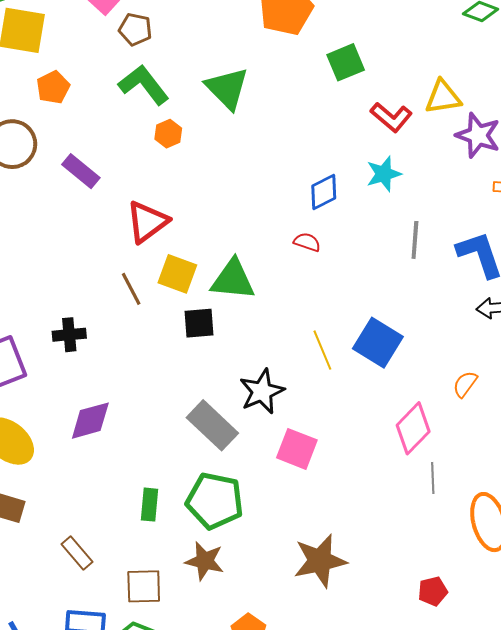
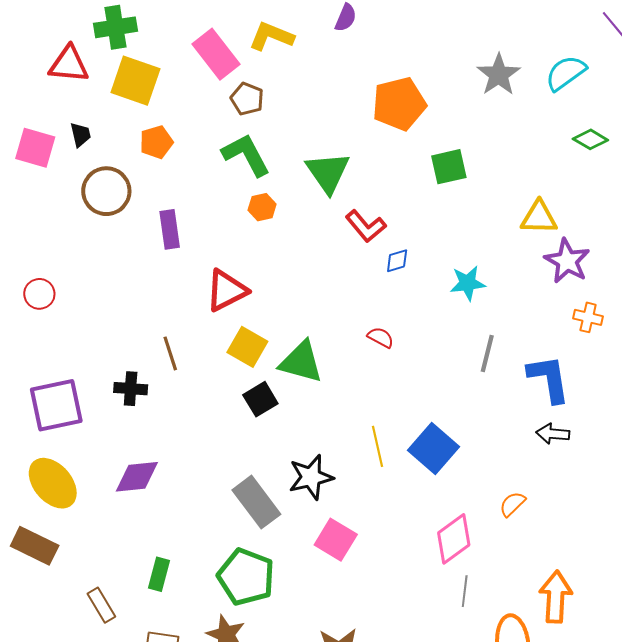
red L-shape: (391, 117) -> (366, 226), moved
purple rectangle: (81, 171) -> (170, 229), turned 33
blue diamond: (324, 192) -> (397, 261), moved, size x0.7
brown line: (131, 289) -> (170, 353), moved
black square: (199, 323) -> (260, 399), turned -36
green rectangle: (150, 505) -> (159, 574), moved

